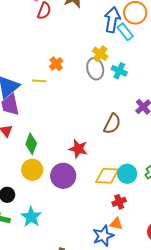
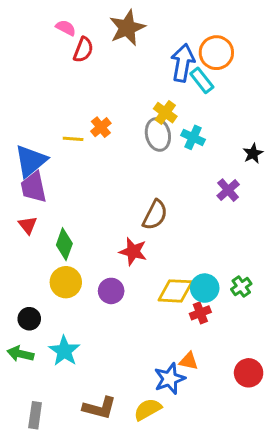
yellow line: (39, 81) -> (73, 139), moved
brown semicircle: (112, 124) -> (155, 215), moved
purple circle: (63, 176) -> (111, 291), size x0.7
red cross: (119, 202) -> (200, 313), moved

